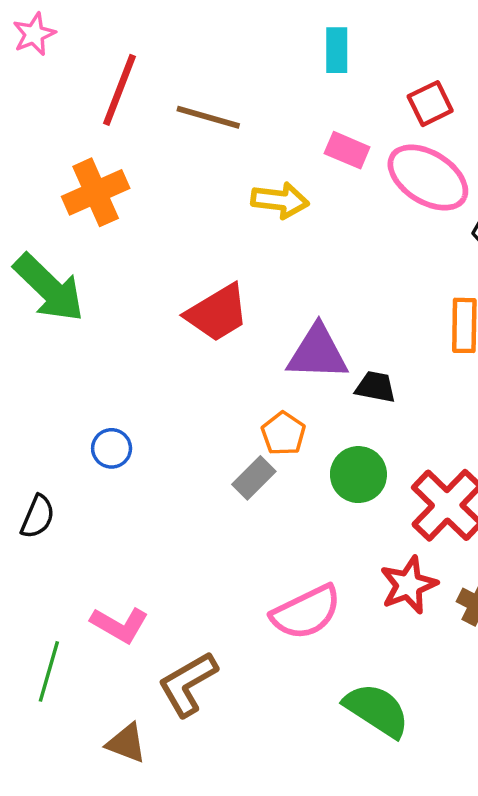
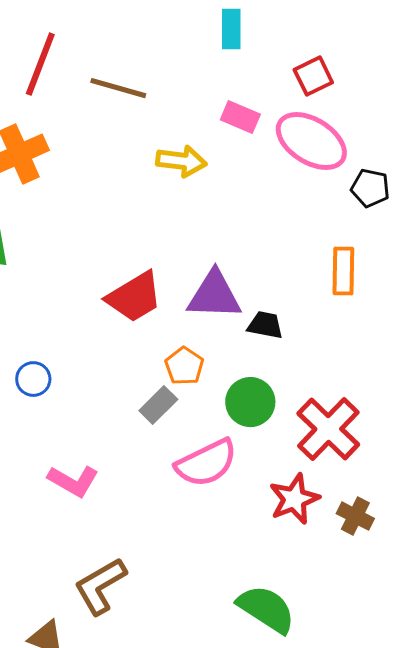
red trapezoid: (217, 313) -> (134, 297), moved
pink semicircle: (306, 612) -> (206, 463), moved
pink L-shape: (119, 625) -> (73, 481), moved

